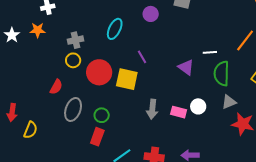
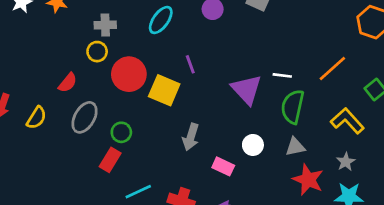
purple triangle: (186, 67) -> (247, 89), size x1.4
pink rectangle: (179, 112) -> (223, 166), moved
yellow semicircle: (31, 130) -> (37, 118), moved

